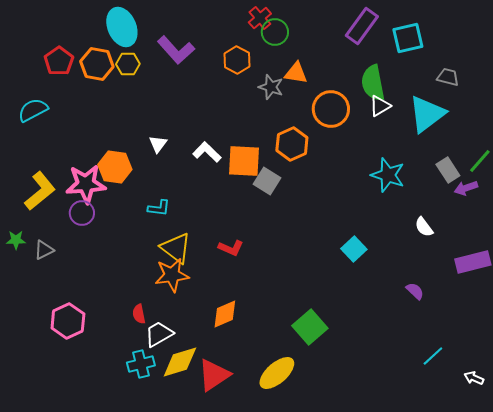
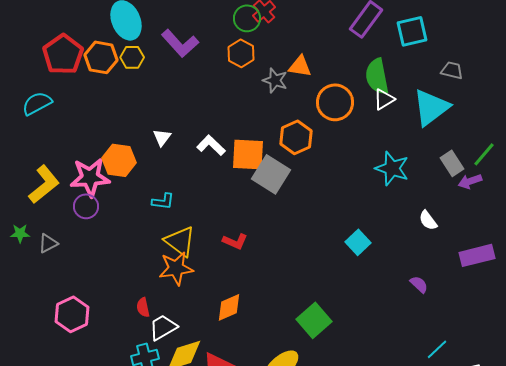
green circle: (275, 32) -> (247, 18), moved
red pentagon: (59, 61) -> (63, 54), size x1.4
gray square: (267, 181) -> (271, 174), size x1.4

